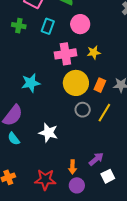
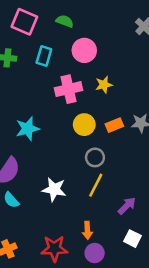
yellow circle: (76, 83) -> (84, 125), size x0.7
orange rectangle: (100, 85) -> (114, 125), turned 48
yellow line: (104, 113) -> (96, 185), moved
purple arrow: (96, 159) -> (127, 206), moved
white square: (108, 176) -> (133, 239), turned -32

